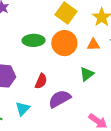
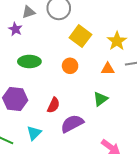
green ellipse: (34, 40) -> (29, 61), moved
orange circle: (64, 43) -> (70, 66), moved, size x0.6

